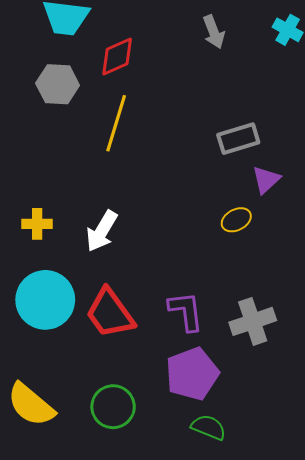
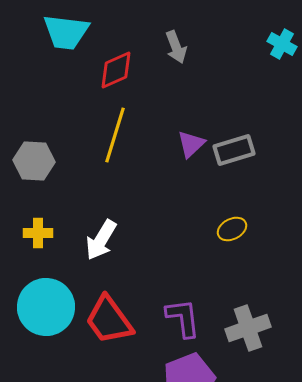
gray arrow: (214, 32) -> (176, 47), moved
gray hexagon: (58, 84) -> (34, 161), moved
purple triangle: (266, 180) -> (191, 144), moved

